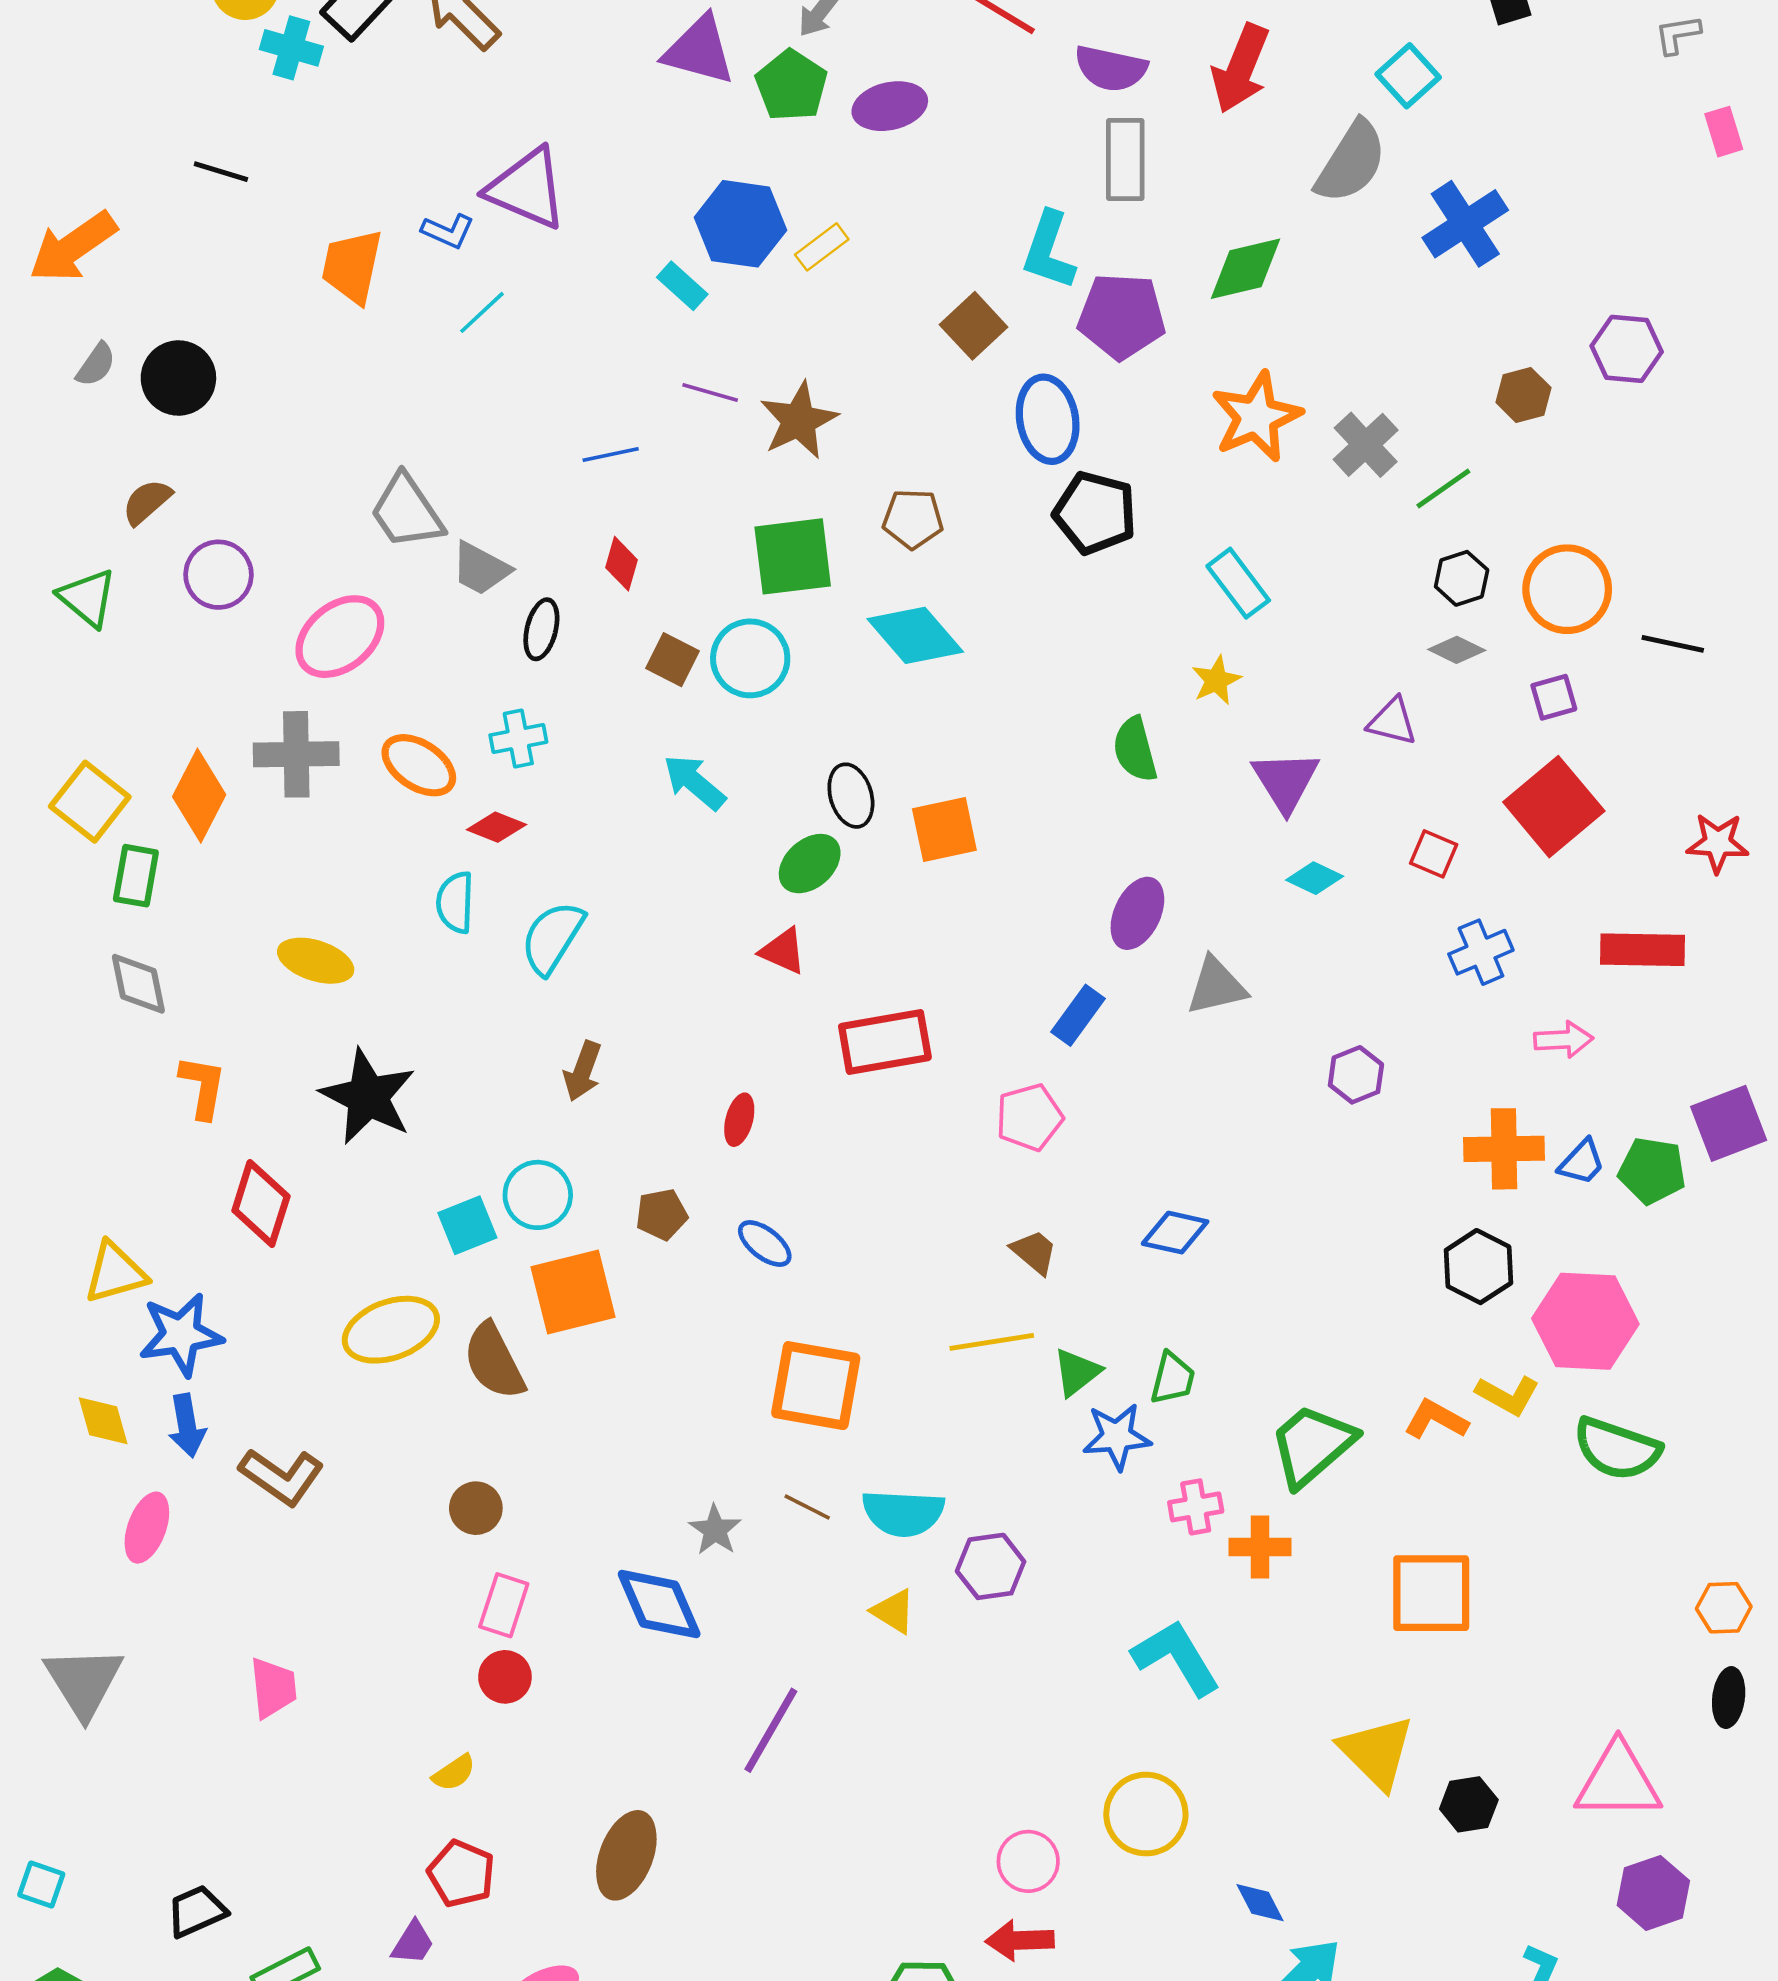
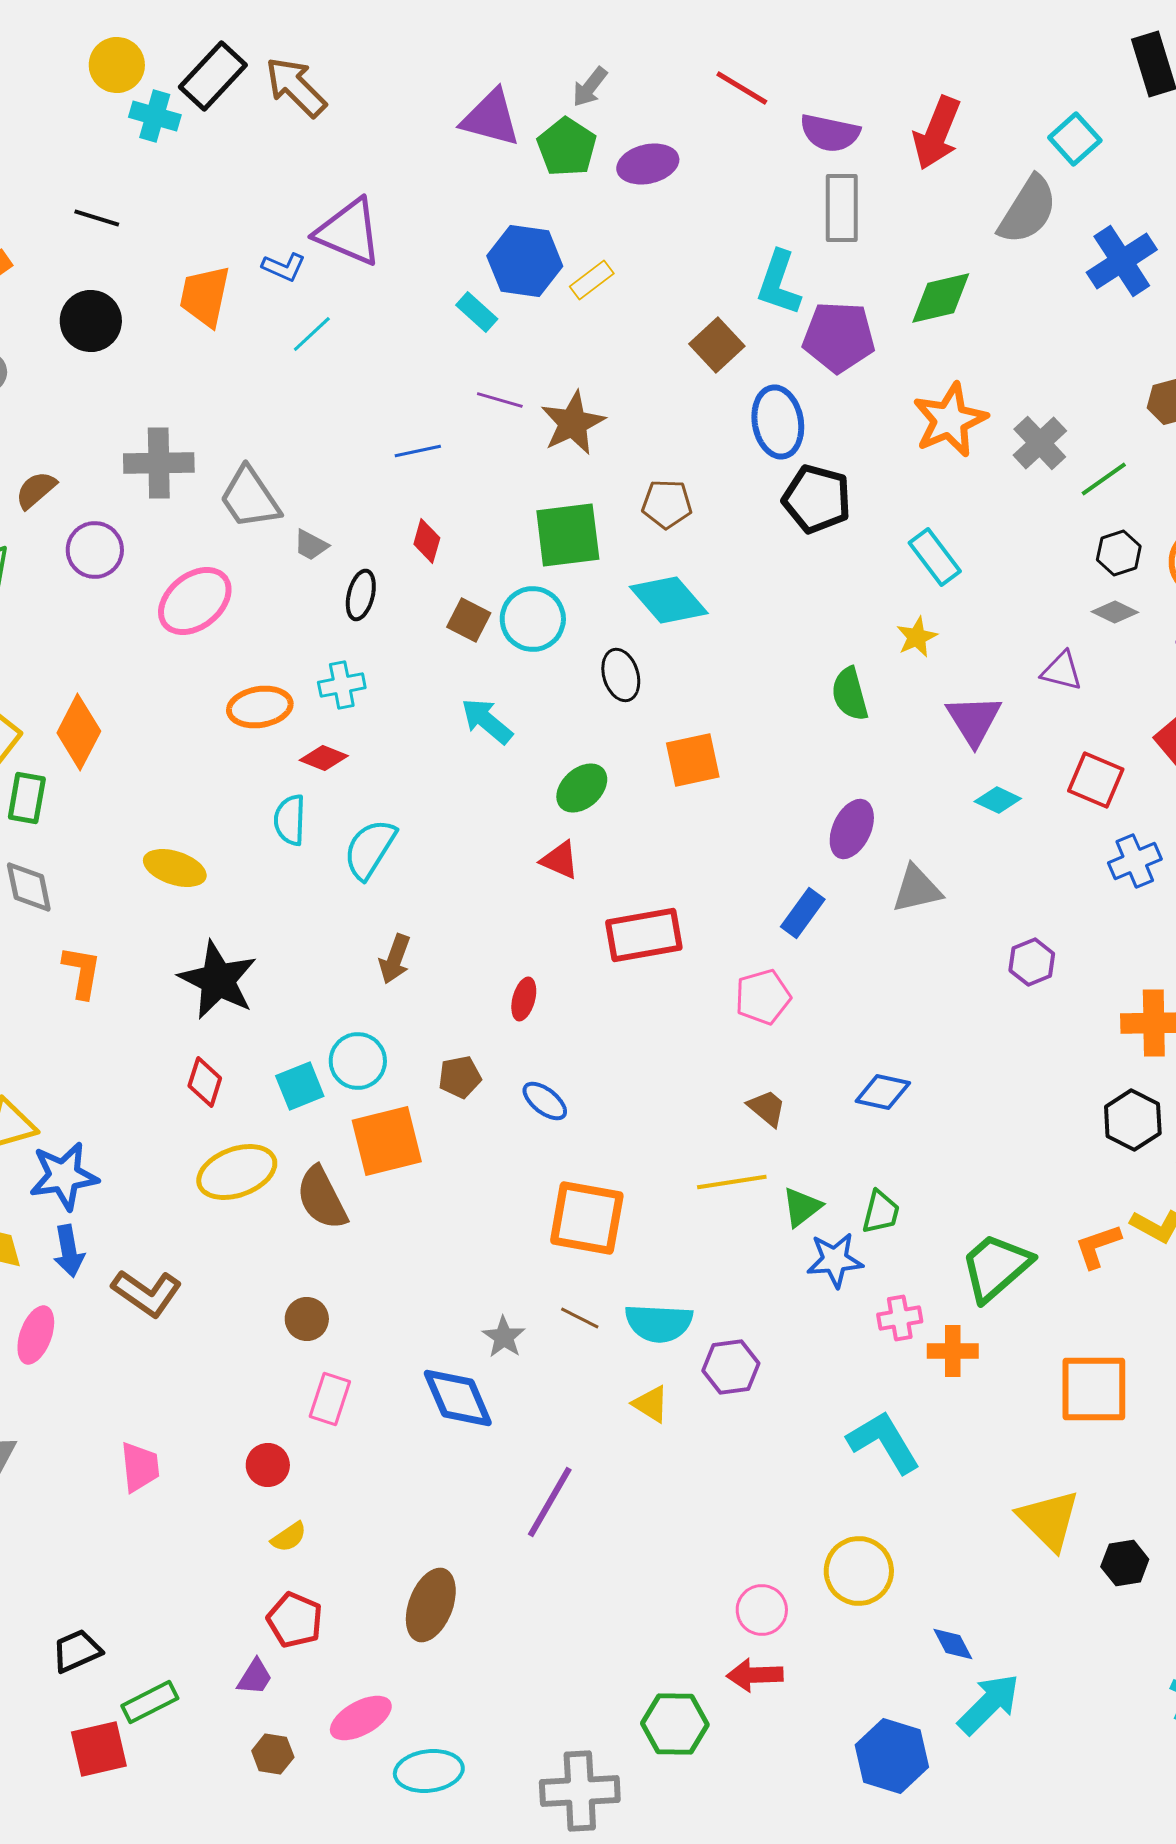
black circle: (178, 378) -> (91, 321), moved
gray trapezoid: (481, 569) -> (311, 545), size x0.7
gray cross: (296, 754) -> (159, 463), moved
orange ellipse: (419, 765) -> (260, 707), turned -42
black ellipse: (851, 796) -> (621, 675), moved
red square: (1434, 854) -> (1096, 780), size x1.4
red diamond: (261, 1203) -> (205, 1082), moved, size x0.7
orange L-shape: (1436, 1420) -> (1098, 1246), turned -48
red circle: (505, 1677) -> (268, 1465), moved

